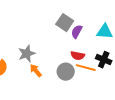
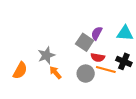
gray square: (65, 23) -> (85, 42), moved

